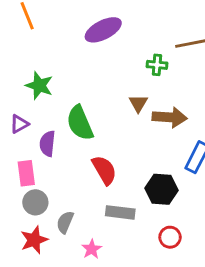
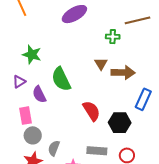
purple semicircle: (47, 144) -> (39, 94), turned -30
red semicircle: (104, 170) -> (91, 111), moved
gray rectangle: (120, 212) -> (97, 151), moved

